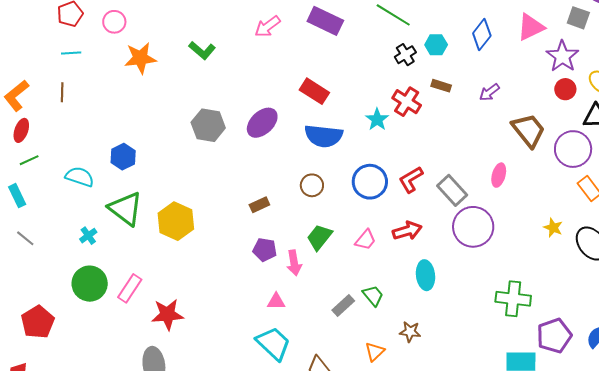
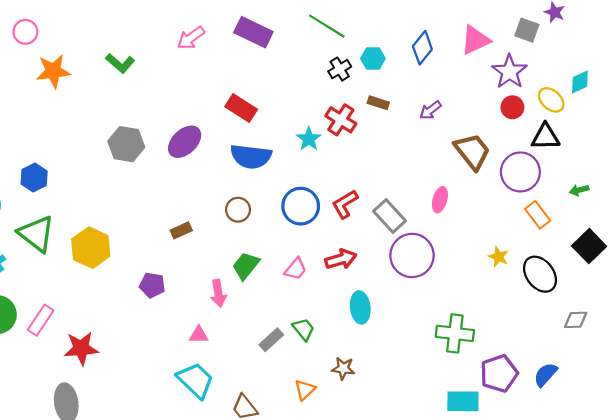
purple pentagon: (265, 250) -> (152, 285), moved

